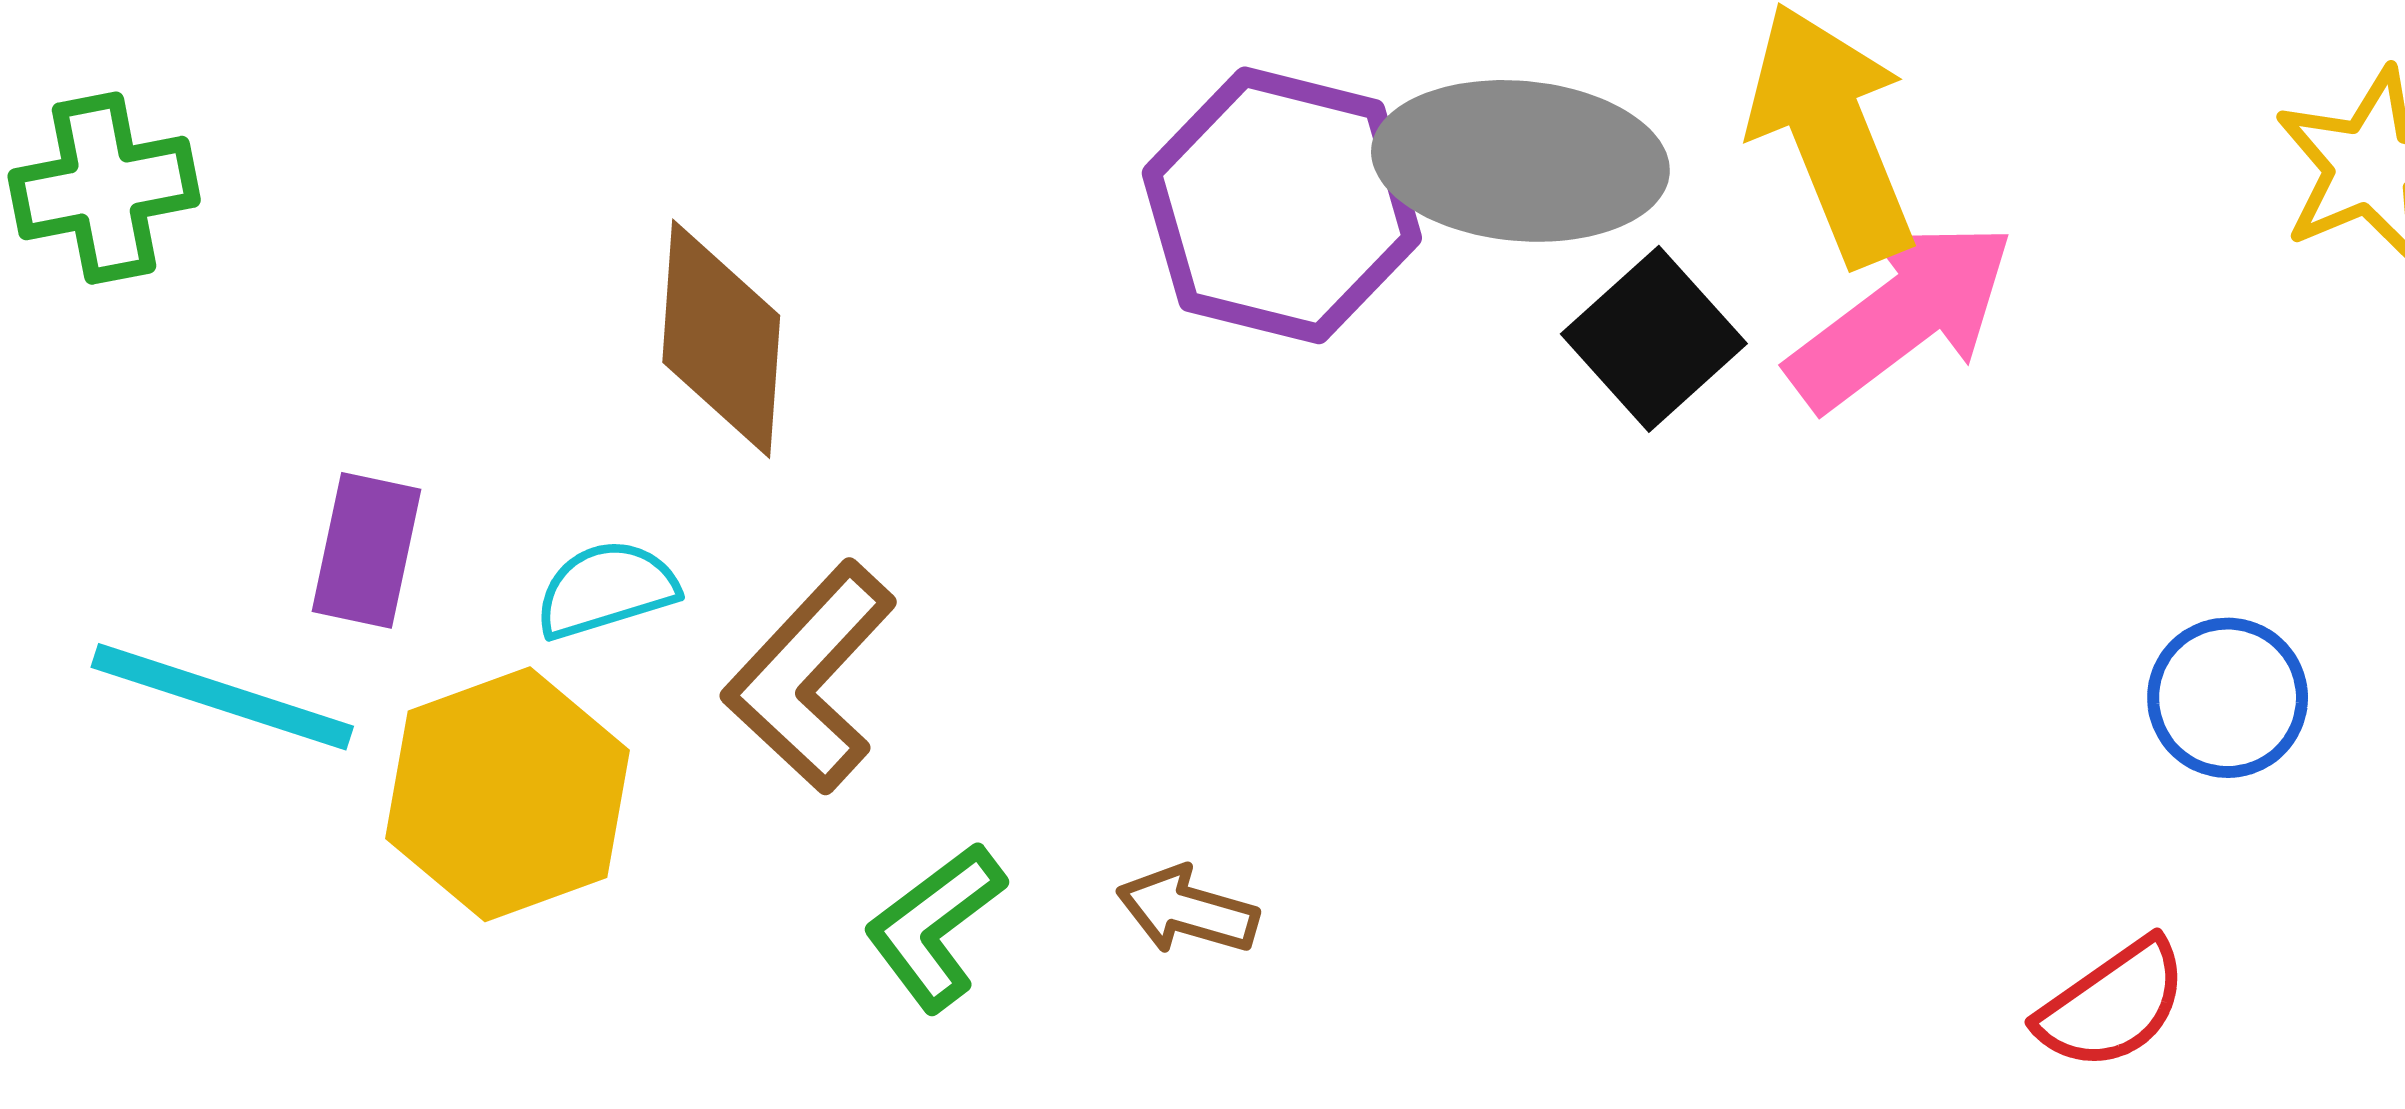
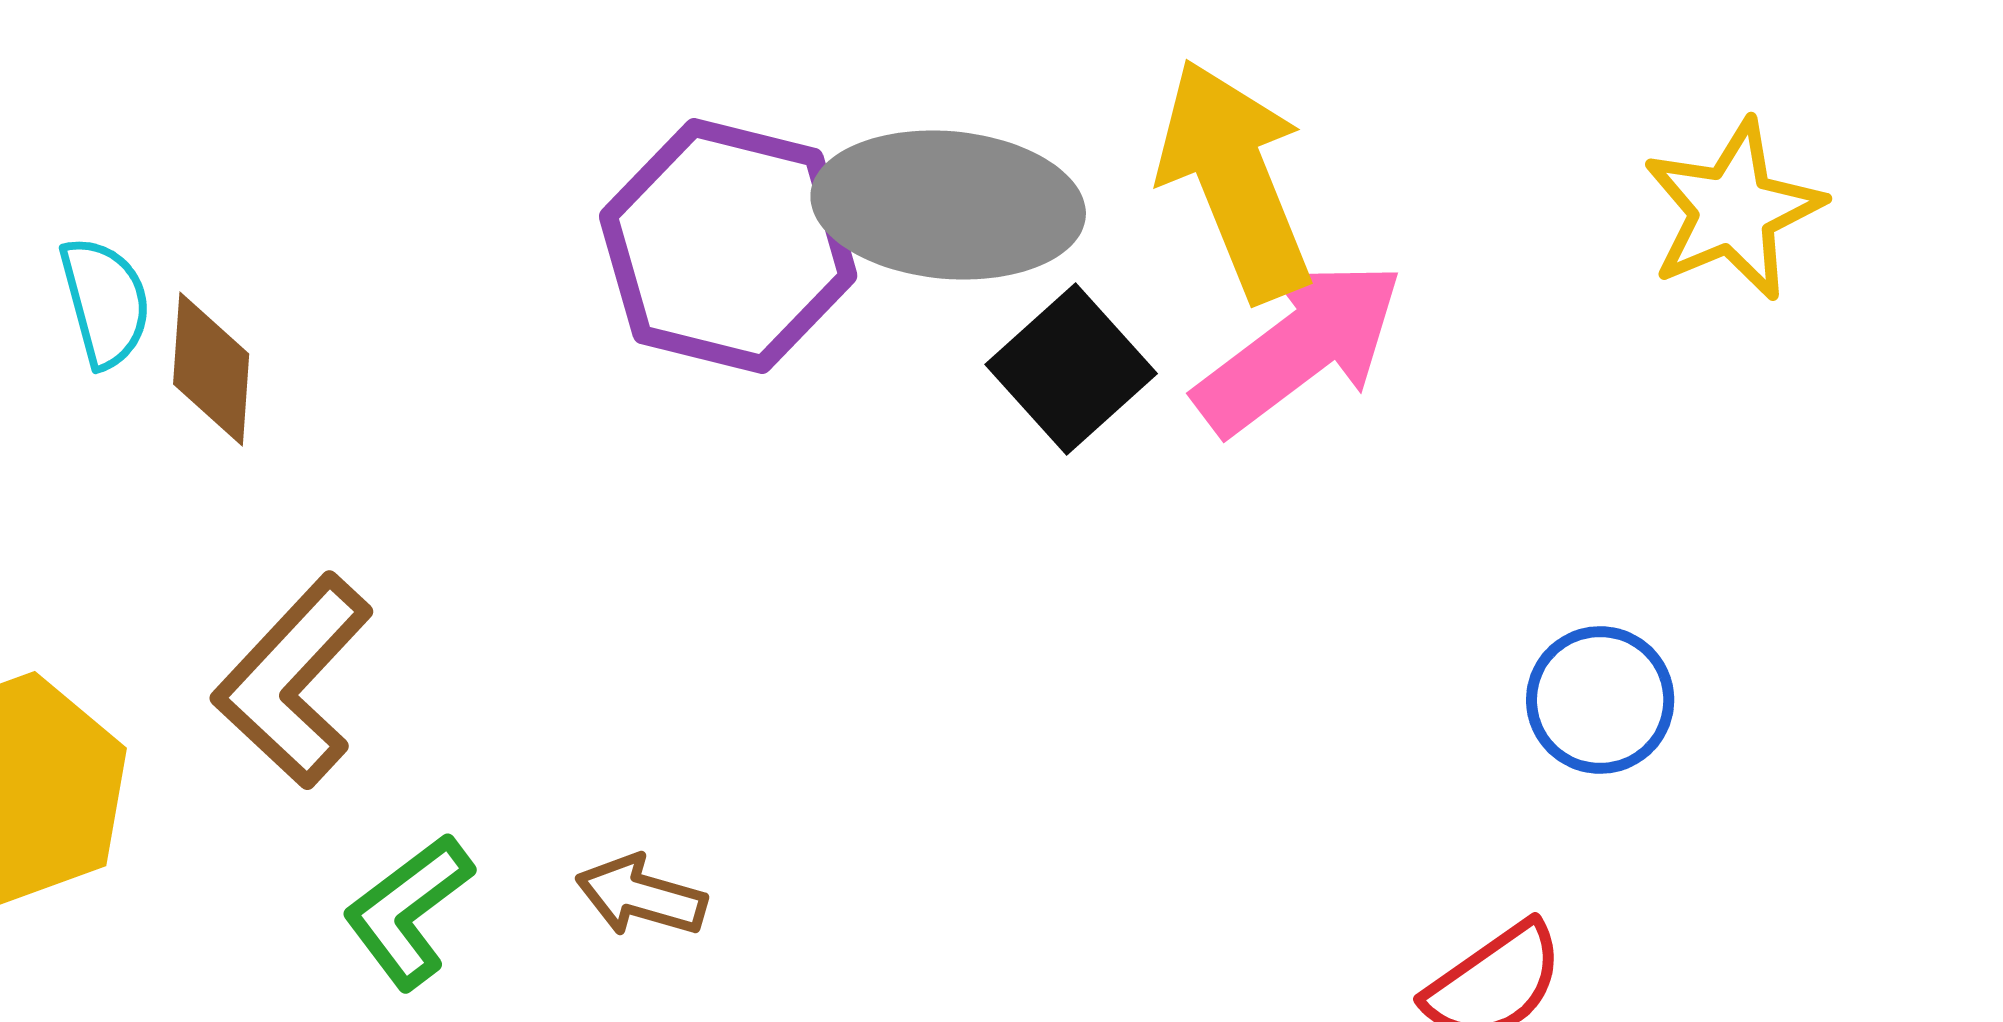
brown diamond: (721, 339) -> (211, 369), size x0.7
cyan semicircle: (606, 589) -> (105, 302), moved, turned 92

